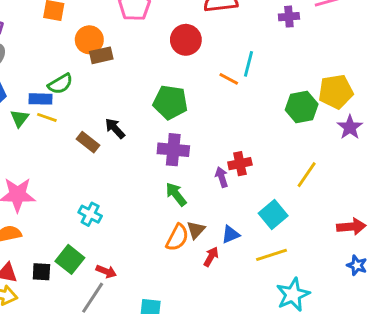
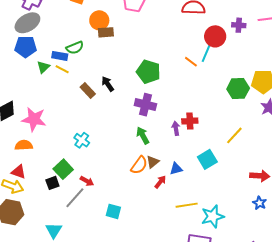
red circle: (186, 40) -> (215, 36), moved
yellow line: (271, 255) -> (187, 205), moved
black square: (41, 272) -> (52, 183), moved, turned -32

